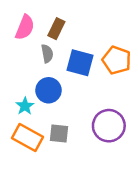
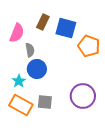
pink semicircle: (25, 27) -> (17, 33), moved
gray semicircle: (47, 54) -> (30, 50), moved
blue square: (80, 63) -> (66, 28), moved

